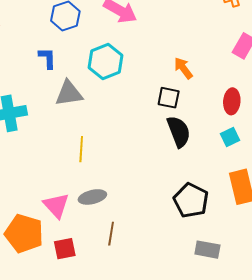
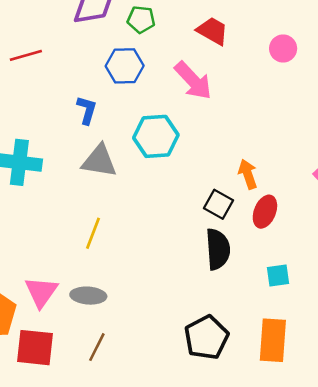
red ellipse: (232, 101) -> (265, 212), moved
red square: (65, 249) -> (35, 348), size x1.4

